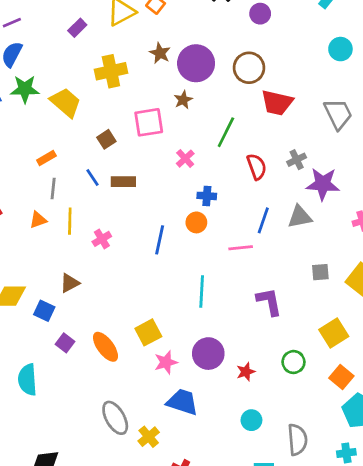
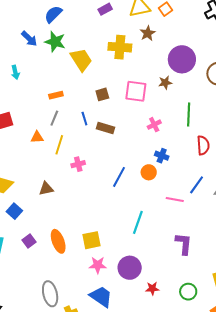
brown star: (160, 53) -> (148, 33), moved
green line: (226, 132) -> (189, 114), turned -40
blue square: (44, 311) -> (14, 211), moved
purple square: (65, 343) -> (29, 241), moved

